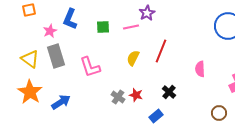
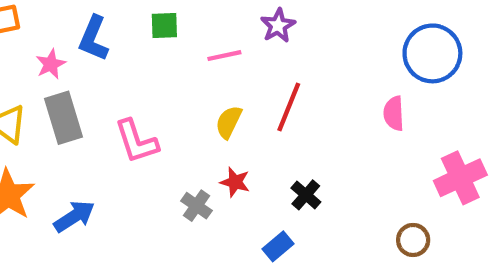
purple star: (147, 13) -> (278, 26), moved
green square: (103, 27) -> (164, 26), moved
pink semicircle: (200, 69) -> (394, 113), moved
red star: (136, 95) -> (235, 182), moved

